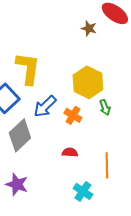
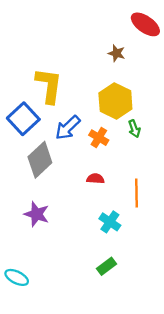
brown star: (89, 28) -> (117, 53), moved

